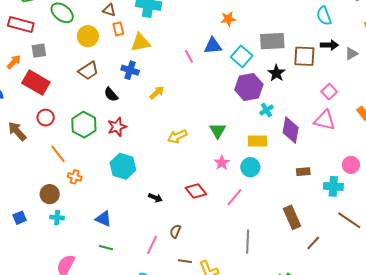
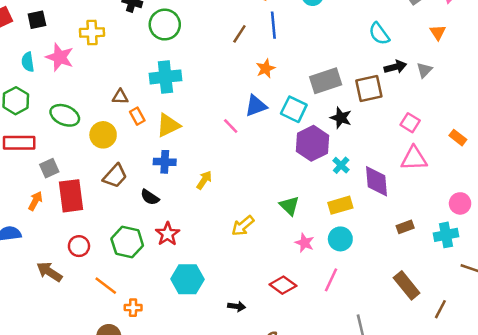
orange arrow: (14, 62) -> (35, 201), moved
red rectangle: (36, 83) -> (71, 196), moved, turned 68

